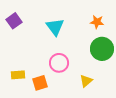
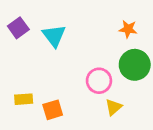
cyan triangle: (55, 27) -> (54, 36), moved
pink circle: (59, 63) -> (99, 81), moved

